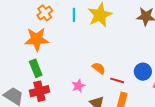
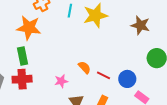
red line: (117, 80) -> (104, 75), moved

